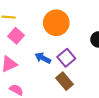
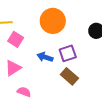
purple square: (66, 58) -> (68, 53), turned 30

